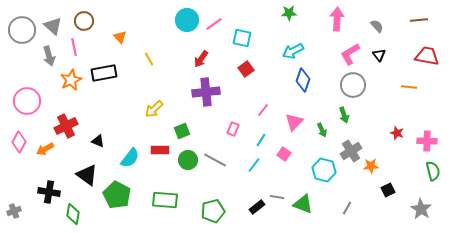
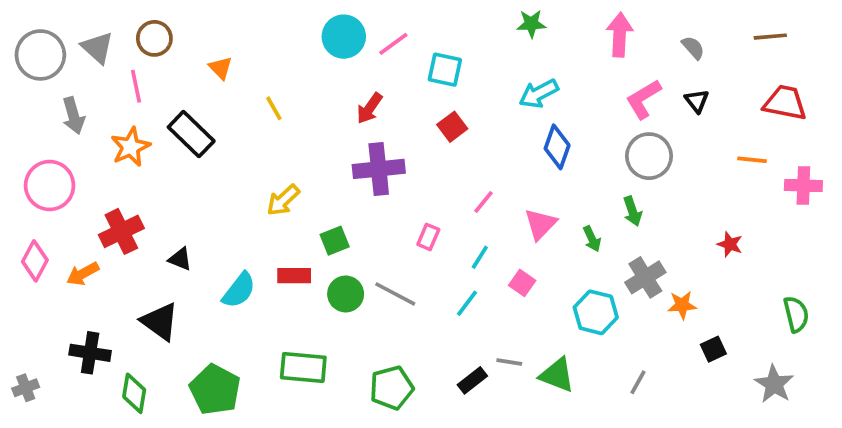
gray arrow: (49, 56) -> (73, 116), moved
black rectangle: (104, 73) -> (191, 134), turned 55
pink cross: (427, 141) -> (803, 186), moved
green pentagon: (117, 195) -> (215, 390), moved

